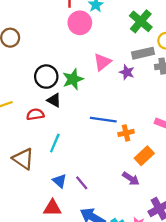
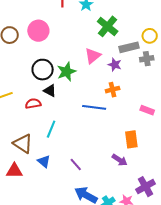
green cross: (141, 21) -> (108, 26), moved
pink circle: (80, 23) -> (38, 31), moved
orange cross: (126, 133) -> (113, 90), moved
orange rectangle: (144, 156) -> (131, 139), turned -54
blue triangle: (60, 181) -> (44, 161), moved
red triangle: (52, 208) -> (14, 171), moved

